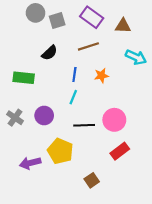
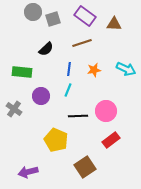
cyan arrow: (136, 57) -> (126, 69), moved
purple circle: (44, 115) -> (41, 96), moved
purple arrow: (30, 163) -> (28, 172), moved
brown square: (92, 180) -> (85, 167), size x1.5

